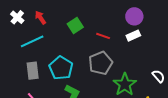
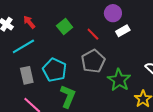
purple circle: (134, 16) -> (113, 13), moved
red line: (103, 36) -> (93, 34), turned 32

